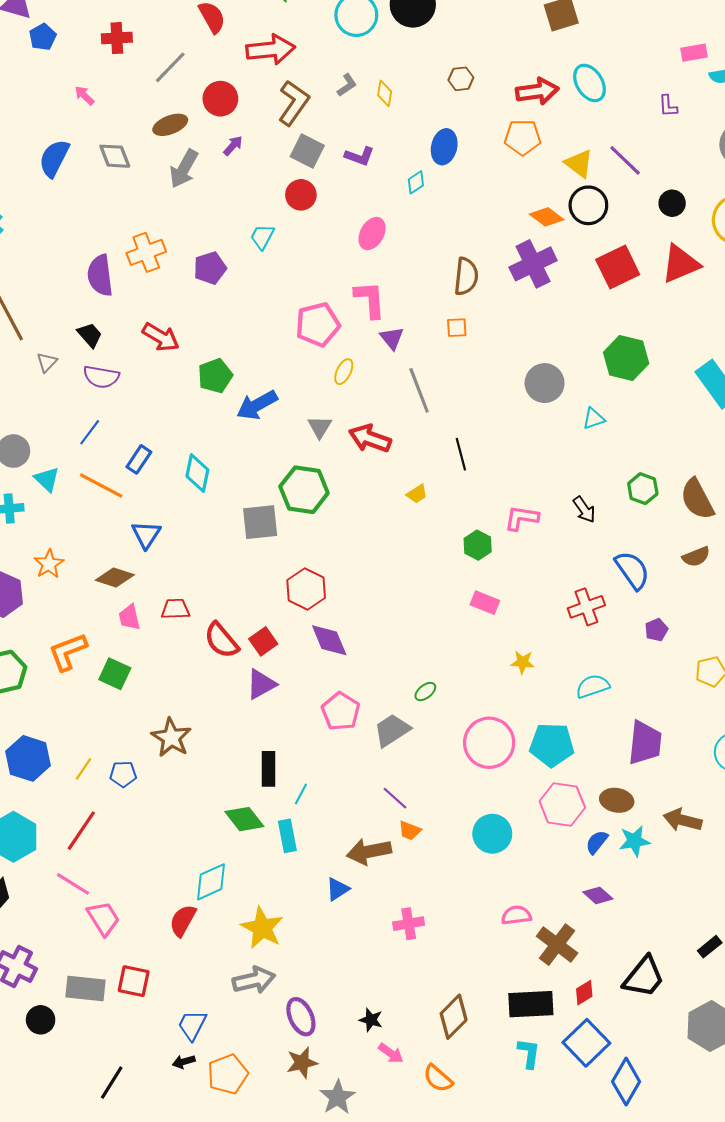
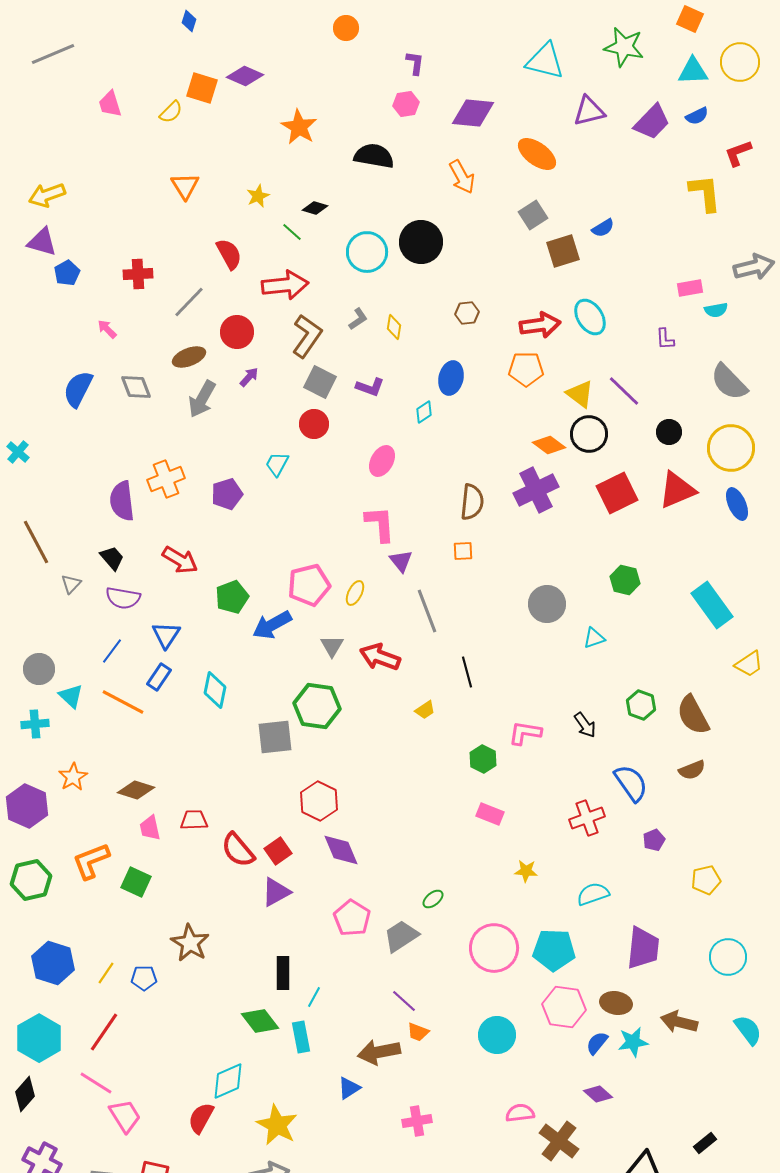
pink pentagon: (318, 325) -> (309, 585), moved
green hexagon: (626, 358) -> (625, 580), size x0.7
blue triangle: (146, 535) -> (166, 635), moved

